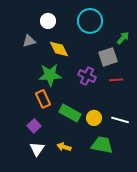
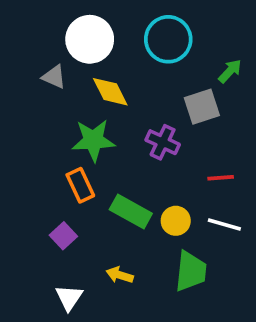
white circle: (48, 21) -> (90, 39), size x1.6
gray triangle: (29, 41) -> (54, 77), turned 40
red line: (116, 80) -> (221, 178), moved
green trapezoid: (102, 145) -> (191, 271), turned 85
white triangle: (37, 149) -> (69, 297), moved

